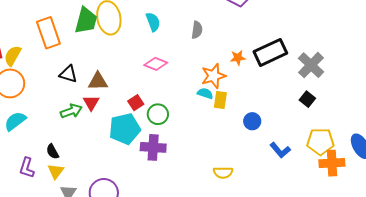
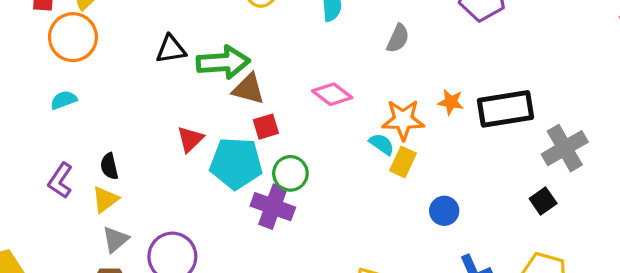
pink diamond: (156, 64) -> (332, 94), moved
black triangle: (68, 74) -> (171, 49), turned -42
brown triangle: (98, 81) -> (249, 89), moved
red triangle: (91, 103) -> (190, 139), moved
green arrow: (71, 111) -> (223, 62), moved, size x1.4
green circle: (158, 114) -> (290, 173), moved
cyan semicircle: (15, 121) -> (64, 100), size x0.7

